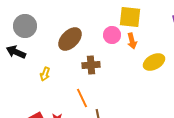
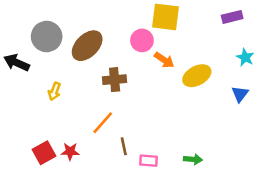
gray circle: (25, 26) -> (47, 37), moved
orange arrow: (132, 41) -> (164, 60), moved, turned -42
orange line: (82, 98) -> (103, 123), turned 66

